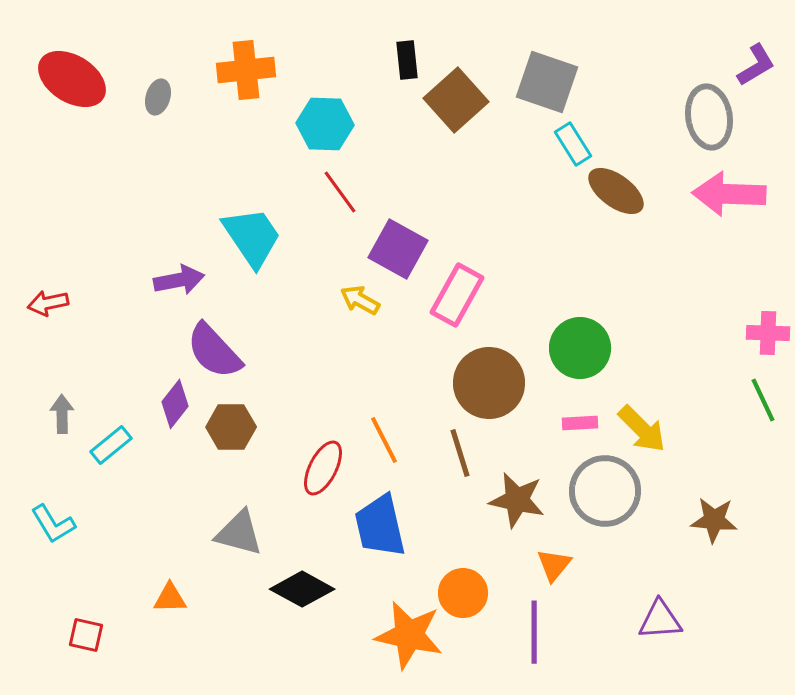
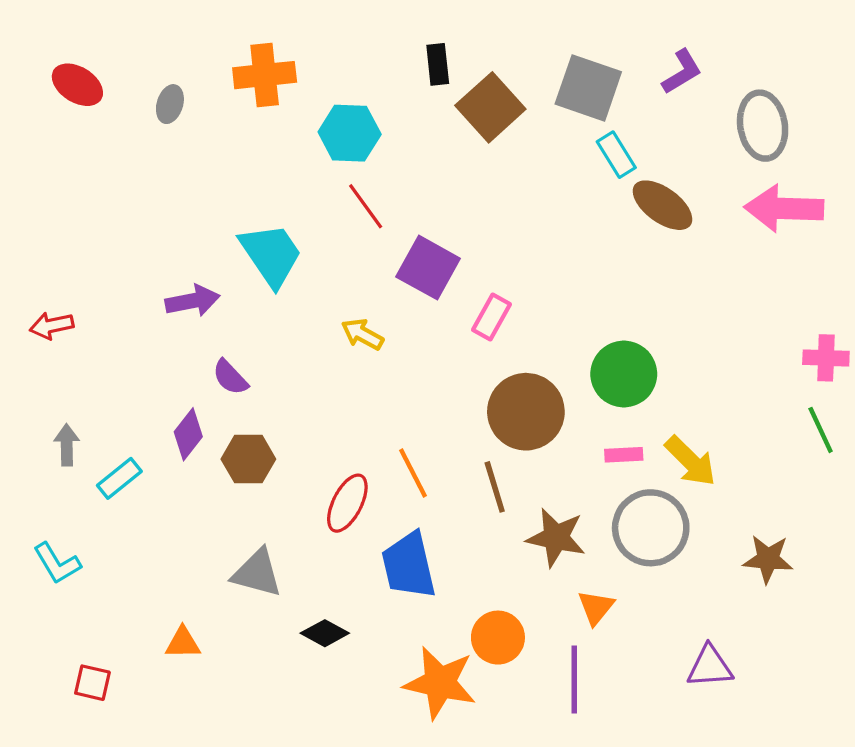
purple L-shape: (756, 65) -> (682, 72), moved
red ellipse: (72, 79) -> (77, 85), size x0.7
pink rectangle: (457, 295) -> (491, 317), size x0.7
yellow arrow: (360, 300) -> (362, 334), moved
purple semicircle: (214, 351) -> (230, 377), size x0.6
black diamond: (302, 589) -> (325, 633), size x0.7

